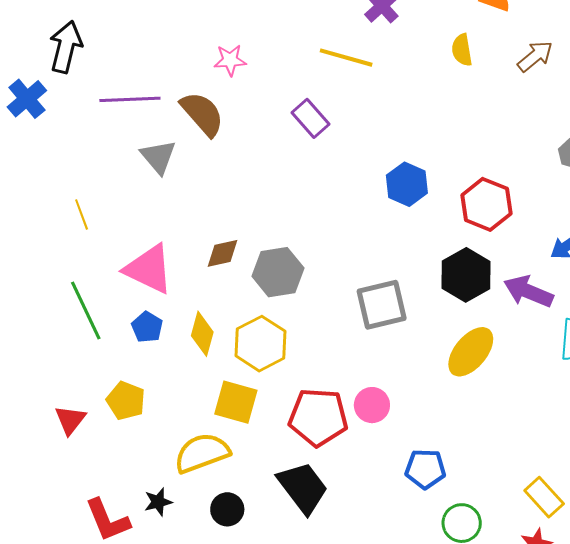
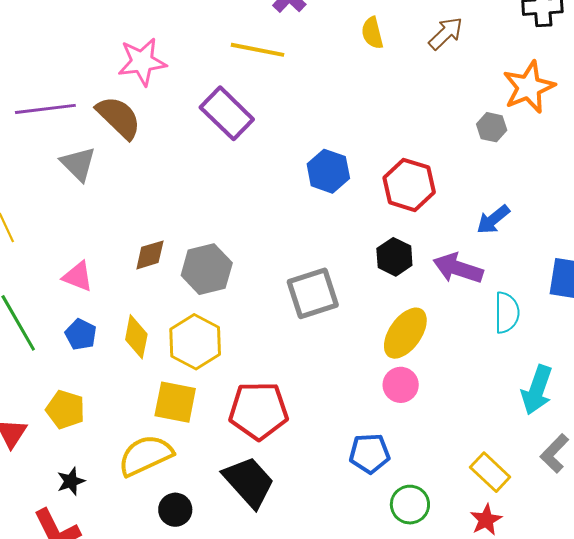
pink star: (230, 60) -> (142, 62), size x1.5
purple rectangle: (310, 118) -> (227, 113), size x1.4
pink triangle: (149, 269) -> (78, 276), size x0.6
black hexagon: (466, 275) -> (394, 257), size x0.7
pink circle: (372, 405) -> (401, 385), moved
black star: (158, 502) -> (71, 481), moved

